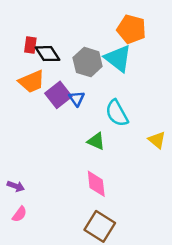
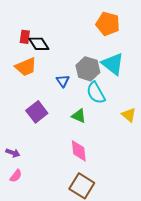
cyan triangle: (118, 58) -> (113, 64), moved
gray hexagon: (88, 62) -> (88, 69), moved
purple square: (58, 95) -> (37, 112), moved

